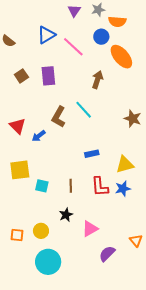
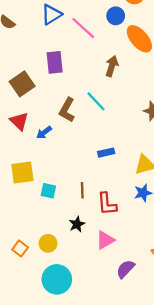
brown square: (21, 76) -> (22, 84), moved, size x1.5
red L-shape: (100, 187) -> (107, 204), moved
orange square: (17, 235) -> (20, 248), turned 32

